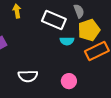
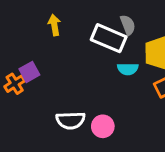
gray semicircle: (79, 11) -> (128, 25), moved
pink circle: (69, 81) -> (103, 126), moved

